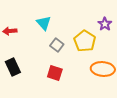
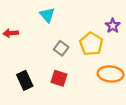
cyan triangle: (44, 23) -> (47, 15), moved
black rectangle: (13, 67) -> (25, 80), moved

